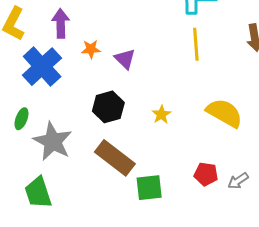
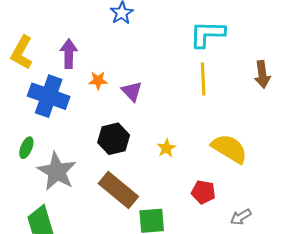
blue cross: (42, 67) -> (49, 96), turned -30
red pentagon: (206, 174) -> (203, 192), moved

